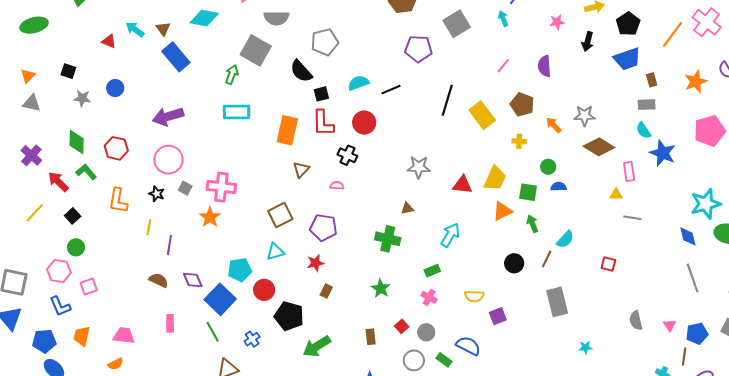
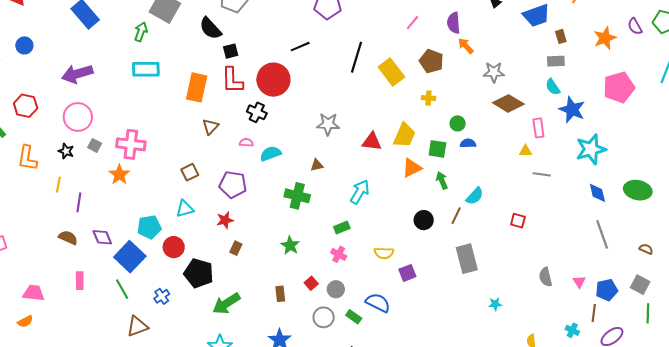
cyan semicircle: (358, 83) -> (271, 154), moved
red circle: (364, 123) -> (273, 80), size x1.4
orange arrow: (554, 125) -> (466, 46), moved
cyan star: (706, 204) -> (591, 149), moved
brown square: (280, 215) -> (190, 172), size x0.7

